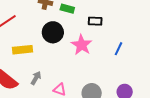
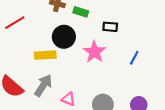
yellow rectangle: (22, 50) -> (45, 55), moved
gray arrow: (36, 78) -> (43, 85), size x1.5

